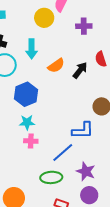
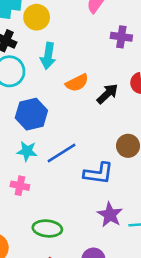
yellow circle: (44, 18) -> (37, 17), moved
pink cross: (31, 141) -> (20, 186), moved
blue line: (63, 153) -> (62, 153), moved
purple star: (86, 171) -> (110, 215), moved

